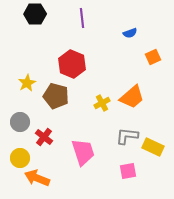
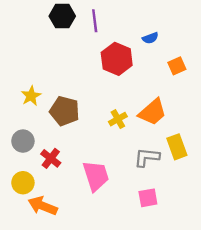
black hexagon: (35, 14) -> (62, 16), moved
red hexagon: (72, 64) -> (117, 59), moved
yellow rectangle: (153, 147) -> (177, 147), moved, turned 45

